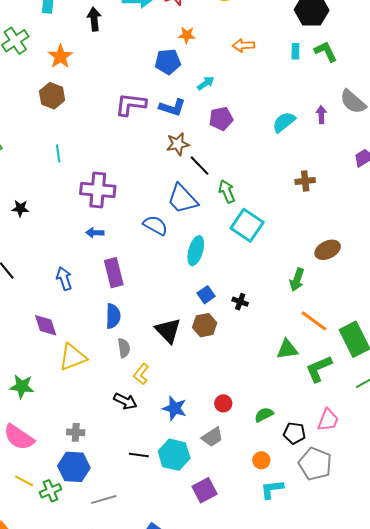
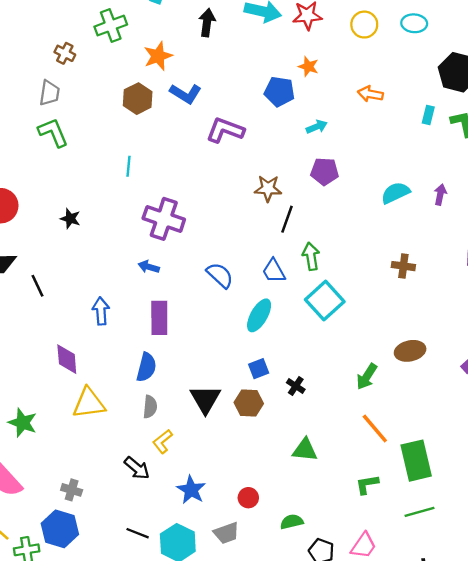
blue L-shape: (172, 107) -> (186, 94), moved
black line: (200, 166) -> (287, 219), turned 50
blue trapezoid: (182, 199) -> (274, 271), moved, size x0.7
green triangle: (287, 349) -> (305, 450), moved
green L-shape: (319, 369) -> (367, 484), size x0.7

